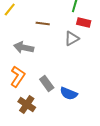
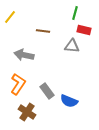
gray triangle: (72, 38) -> (72, 46), turned 35

